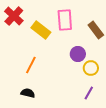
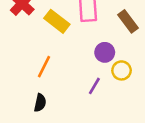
black semicircle: (28, 93) -> (40, 103), turned 88
purple line: (89, 93) -> (94, 86), moved

